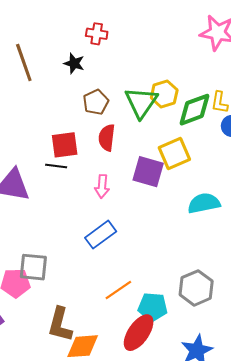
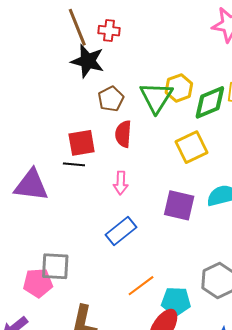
brown line: (24, 63) -> (77, 27), moved
black star: (74, 63) -> (88, 61), size x1.6
purple square: (148, 172) -> (179, 205), moved

